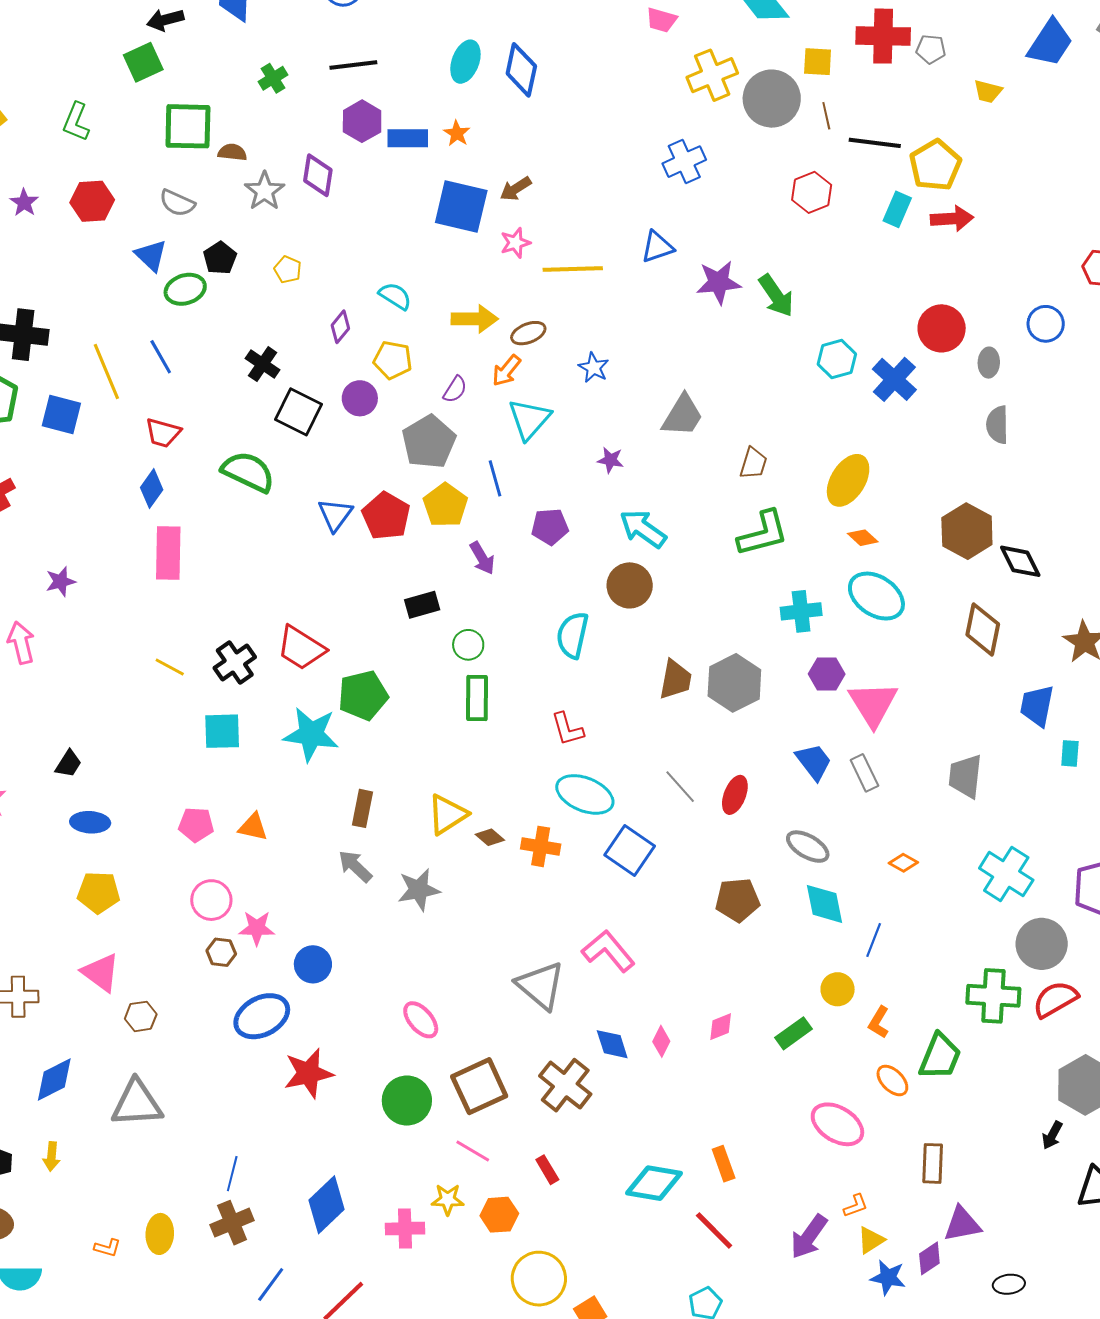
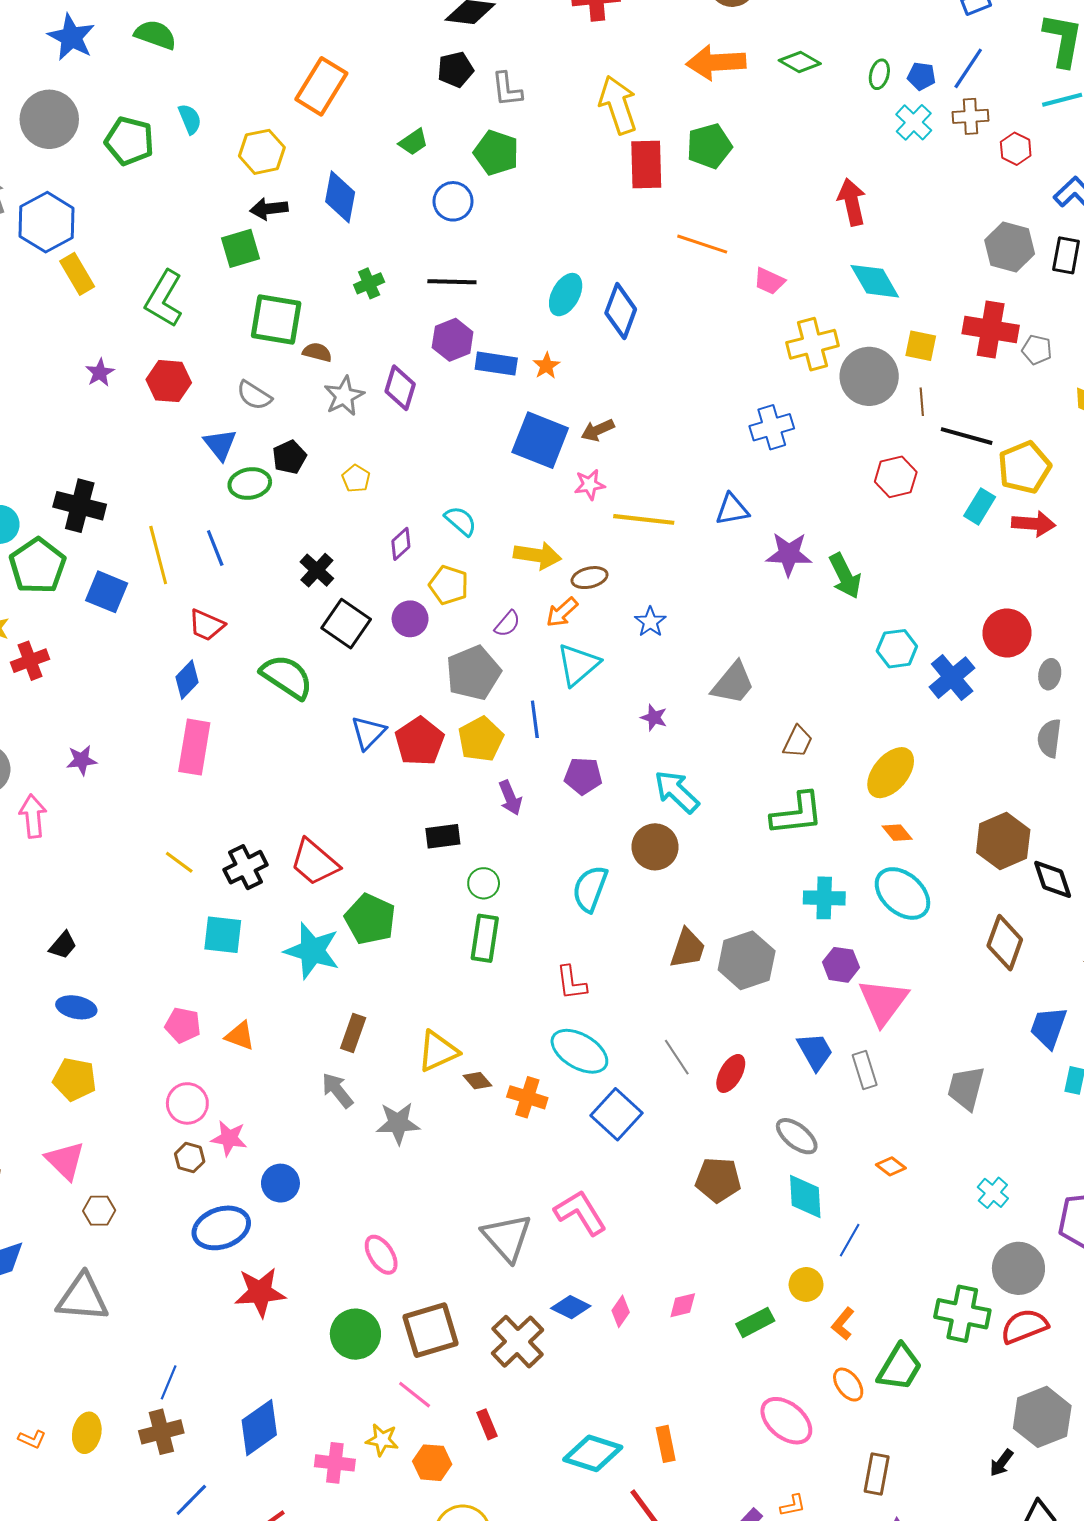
green L-shape: (76, 122) -> (164, 299), size x1.4
green pentagon: (363, 695) -> (370, 919), turned 30
cyan cross: (1006, 874) -> (993, 1193), size x0.6
blue diamond: (612, 1044) -> (571, 1307), turned -54

